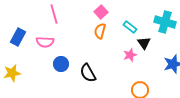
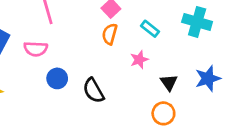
black triangle: (144, 43) -> (169, 82), moved
pink star: (130, 55) -> (139, 60), moved

